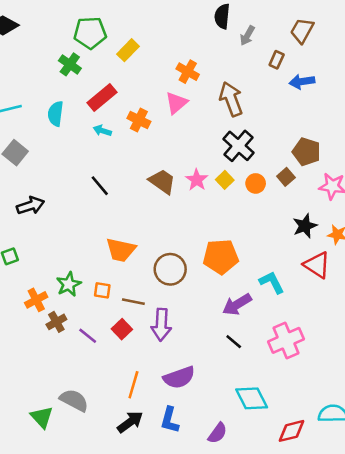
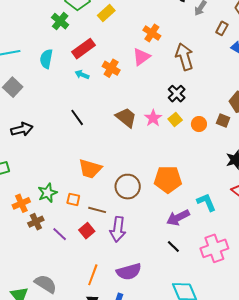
black cross: (238, 146) -> (177, 94), moved, size x0.7
brown square: (286, 177) -> (223, 121), turned -32

